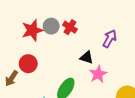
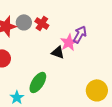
pink star: (98, 74) -> (69, 42), moved

